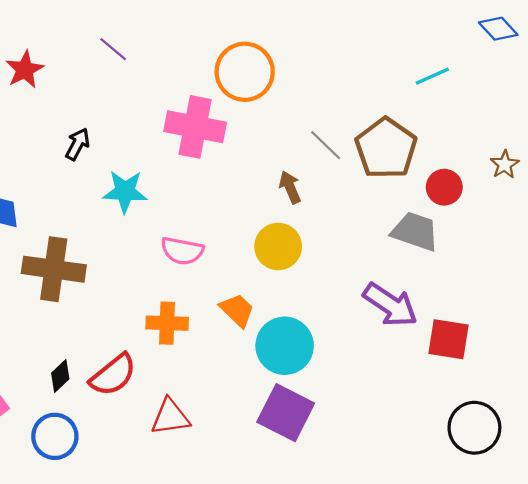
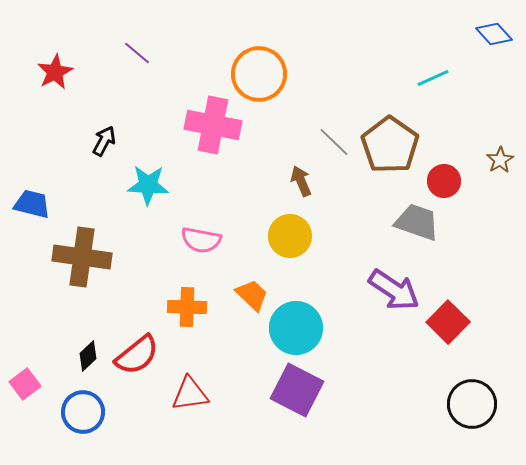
red square: (449, 339) -> (448, 322), turned 36

